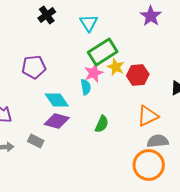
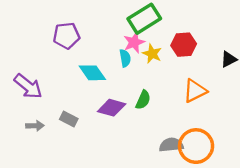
yellow star: (116, 67) -> (152, 54), moved
purple diamond: (57, 121) -> (112, 108), moved
gray semicircle: (158, 141) -> (171, 145), moved

